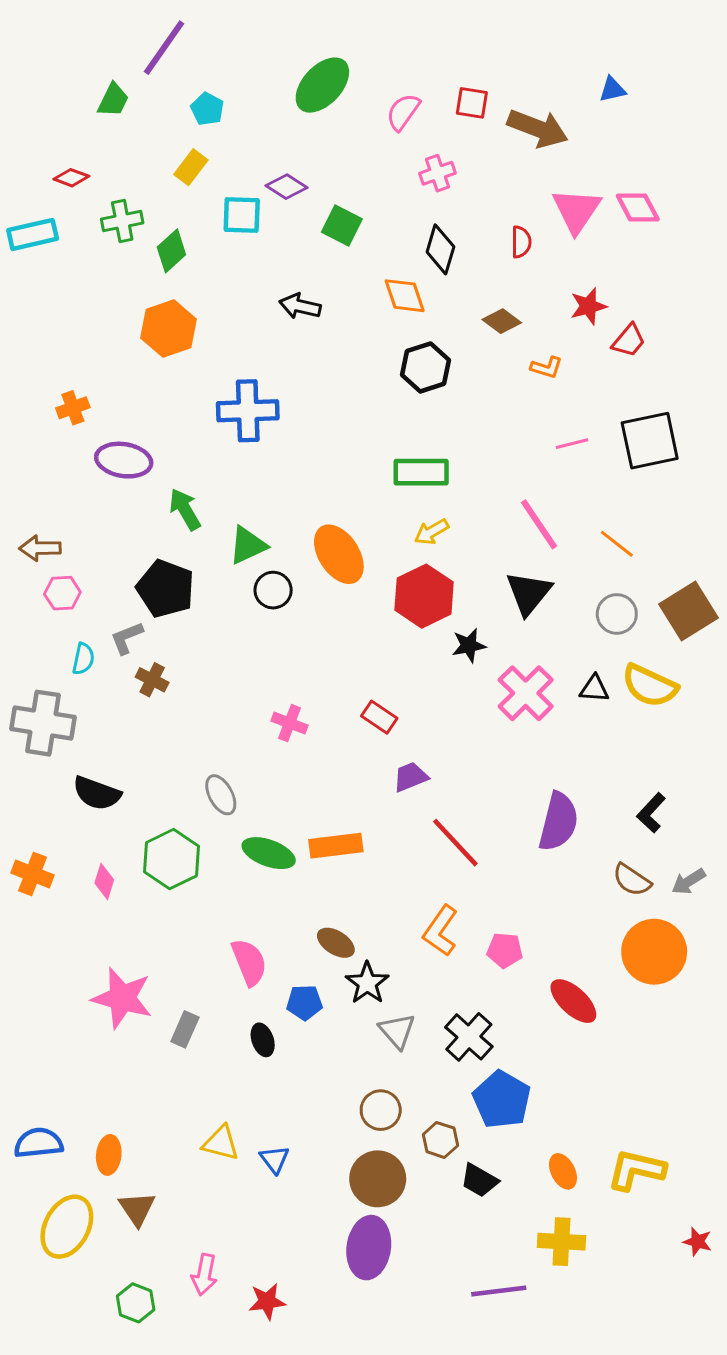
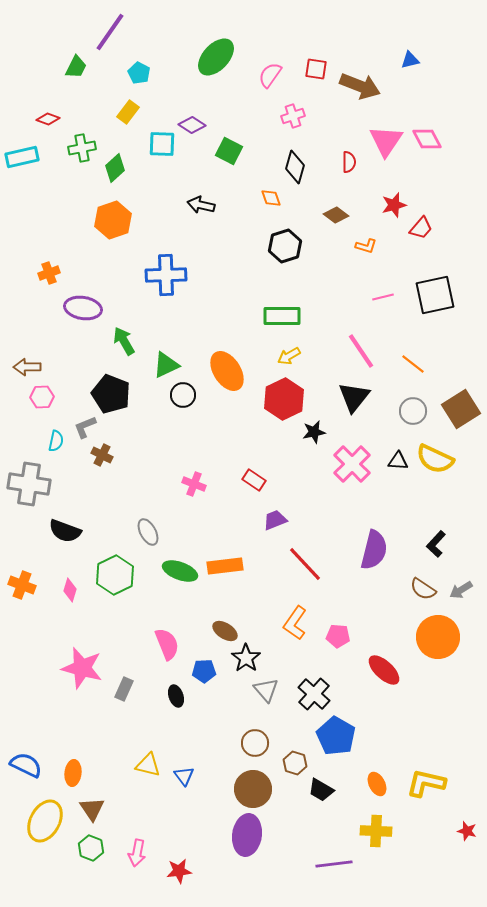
orange diamond: (405, 296) -> (271, 198), size x0.7
blue semicircle: (38, 1143) -> (26, 765), turned 32
green hexagon: (136, 1303) -> (91, 848), moved

